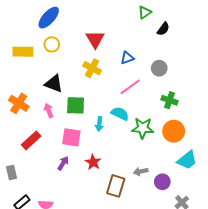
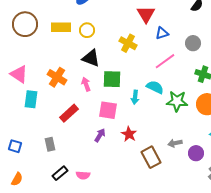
red triangle: (95, 39) -> (146, 14), moved
yellow circle: (52, 44) -> (87, 30), moved
brown rectangle: (116, 186) -> (151, 157), turned -45

